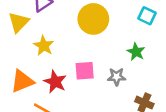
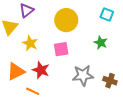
pink square: (85, 71) -> (61, 49), moved
gray star: (117, 77) -> (83, 75), moved, size x1.5

